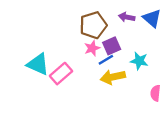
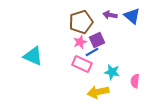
cyan star: (139, 61) -> (112, 72), moved
pink rectangle: (61, 74) -> (82, 64), moved, turned 66
yellow arrow: (113, 77) -> (98, 92), moved

